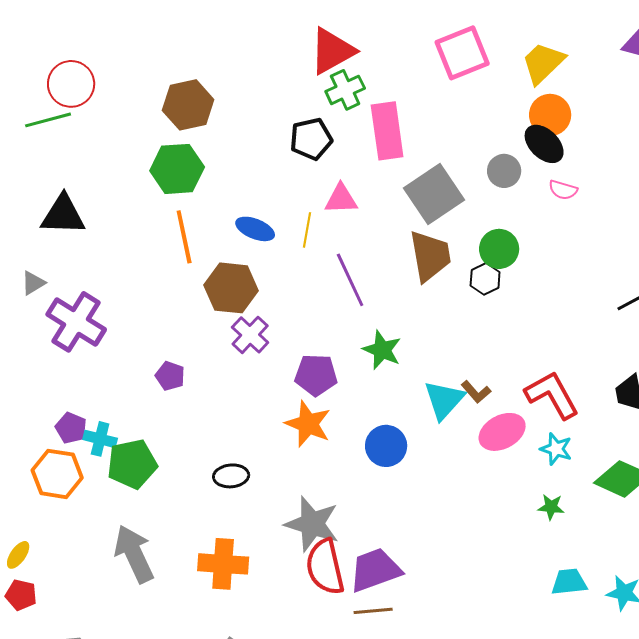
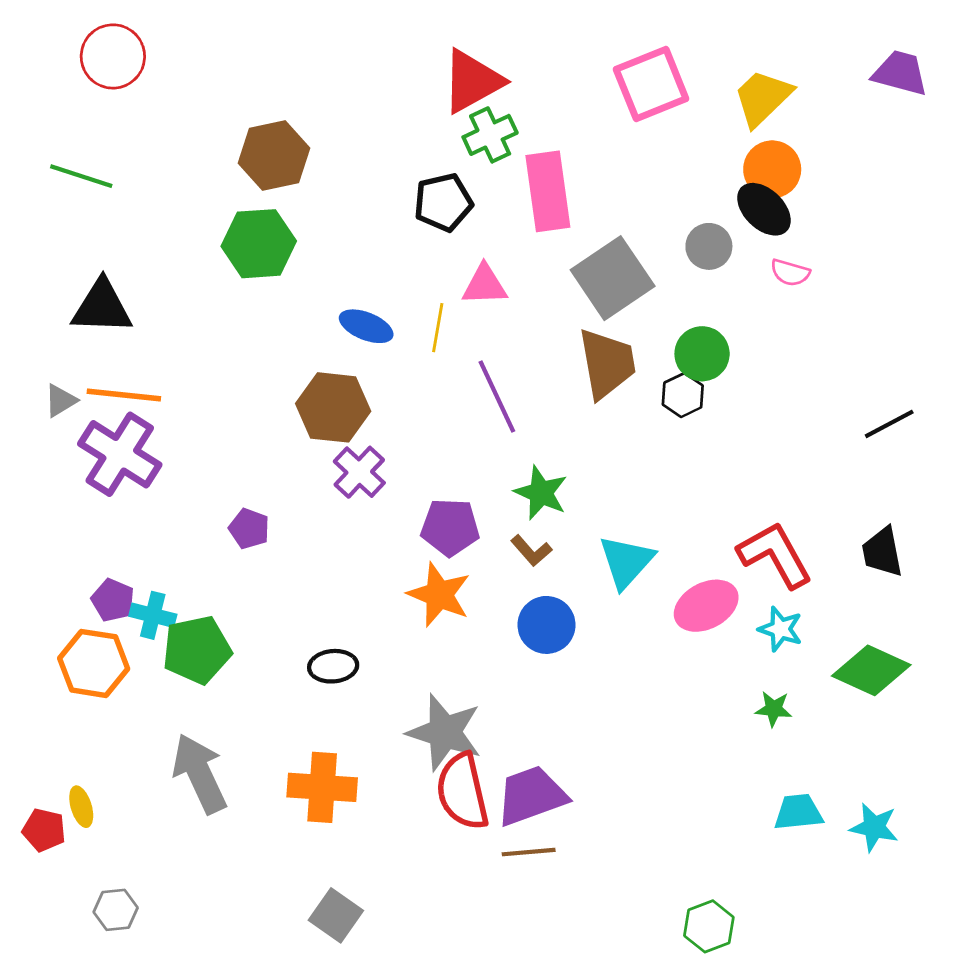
red circle: (71, 84) -> (113, 56), moved
green line: (48, 120) -> (81, 176), turned 33
orange line: (184, 237) -> (124, 395), moved, turned -72
brown L-shape: (476, 392) -> (531, 551), moved
yellow ellipse: (18, 555) -> (81, 807), moved, turned -52

